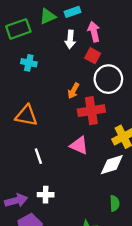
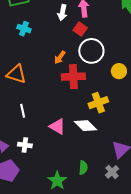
pink triangle: (79, 145) -> (57, 126), moved
white diamond: (112, 165) -> (86, 126), turned 55
green semicircle: (115, 203) -> (83, 168), moved

